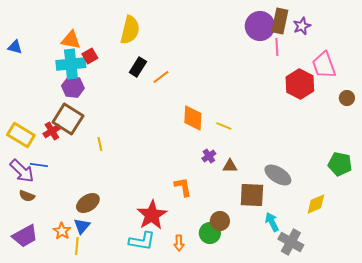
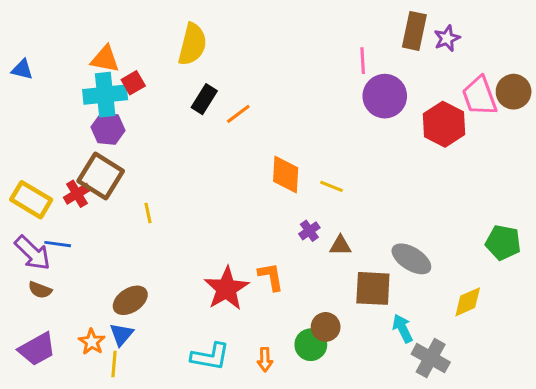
purple circle: (260, 26) -> (385, 96), moved
pink line: (277, 47) -> (363, 61), moved
brown circle: (347, 98) -> (514, 92), moved, size x1.5
red star: (152, 215) -> (226, 288), moved

